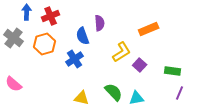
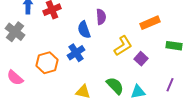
orange hexagon: (45, 44) -> (47, 63), moved
green rectangle: (173, 71) -> (174, 46), moved
purple line: (180, 93) -> (170, 85), moved

